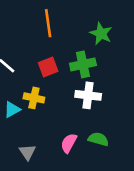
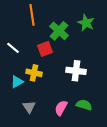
orange line: (48, 23) -> (32, 15), moved
green cross: (83, 64) -> (59, 31), moved, turned -36
gray triangle: (28, 152) -> (29, 107), moved

